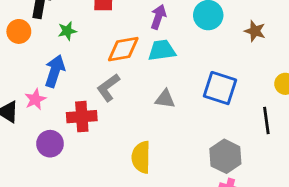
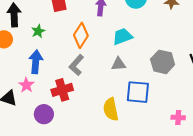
orange diamond: (123, 49) -> (81, 35), turned -35
cyan trapezoid: (162, 50) -> (122, 36), moved
blue square: (220, 88) -> (138, 92), moved
gray hexagon: (225, 156) -> (163, 62), moved

